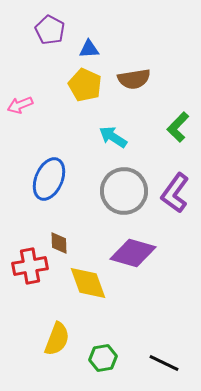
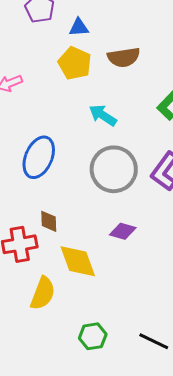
purple diamond: (133, 253) -> (123, 231), size x0.6
yellow semicircle: (57, 339) -> (43, 293), moved

